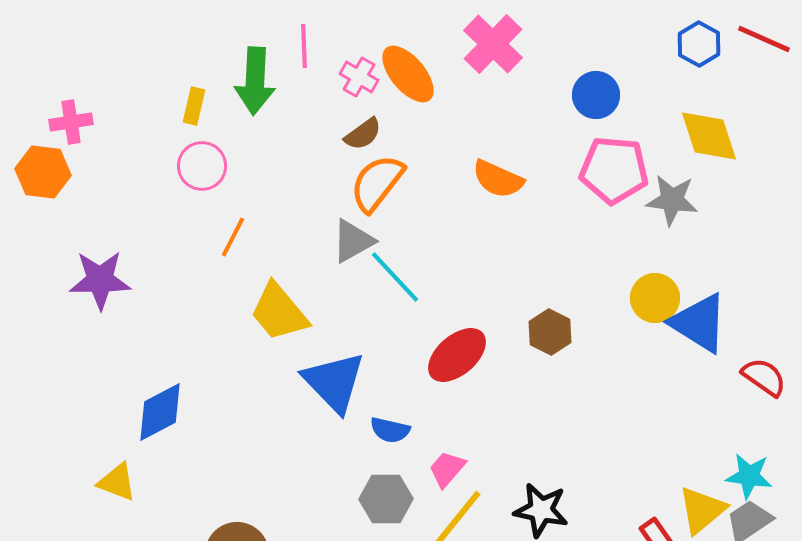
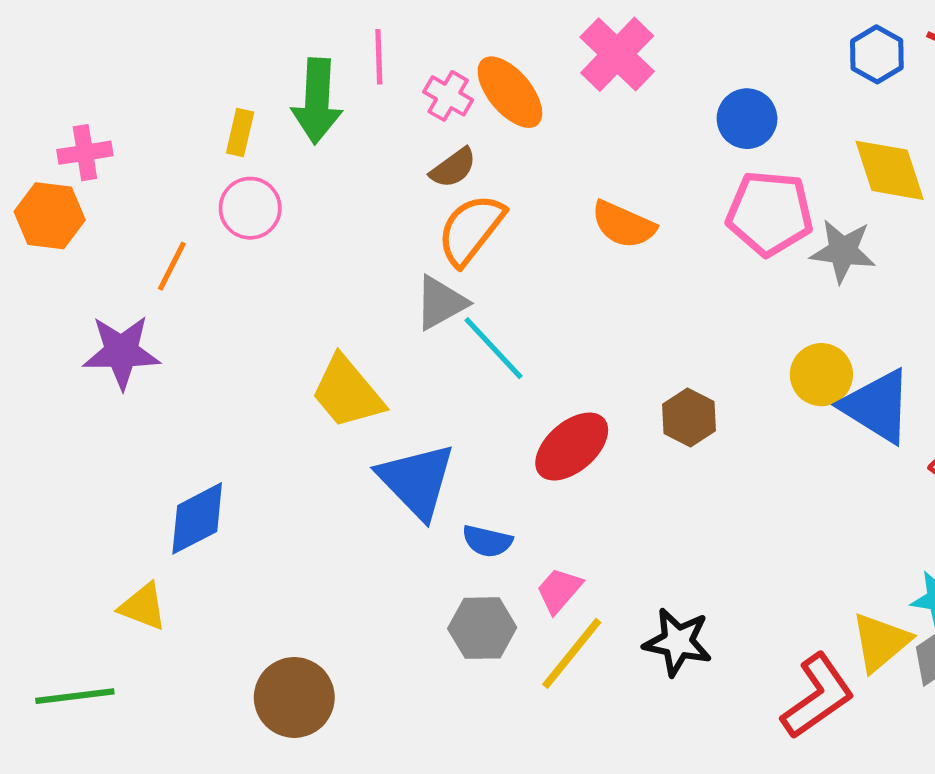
orange line: (233, 237) -> (172, 266), moved

